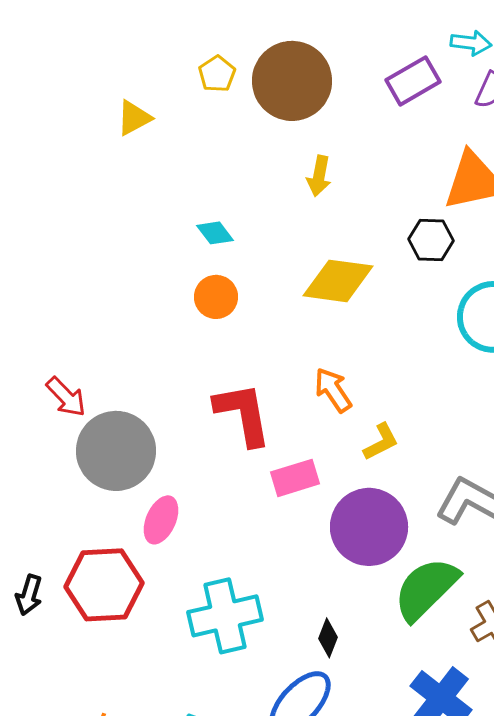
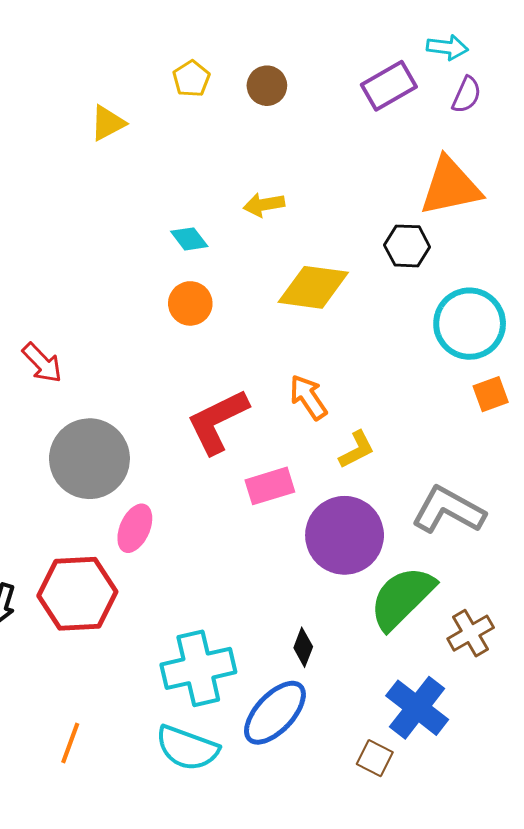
brown circle: (292, 81) -> (267, 86), size x0.5
yellow arrow: (319, 176) -> (264, 205), moved, turned 69
red arrow: (66, 397) -> (42, 363), moved
red L-shape: (243, 414) -> (218, 421), turned -106
cyan cross: (225, 616) -> (198, 668), moved

